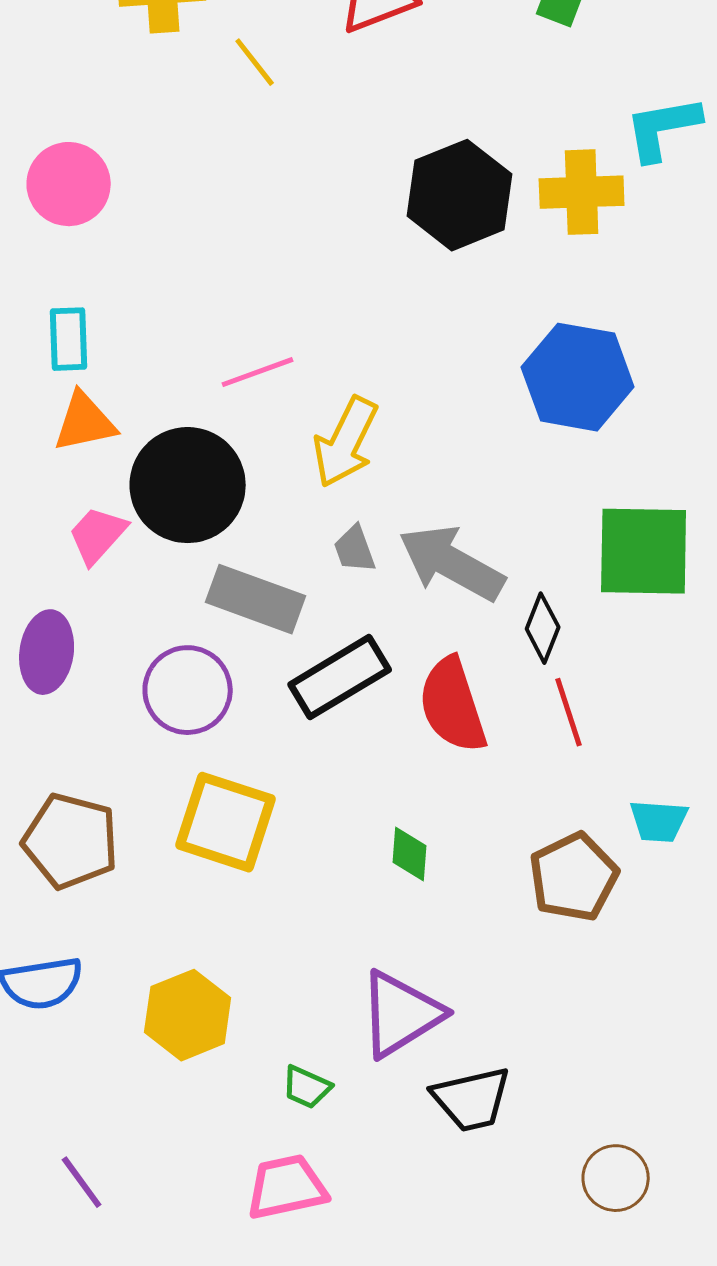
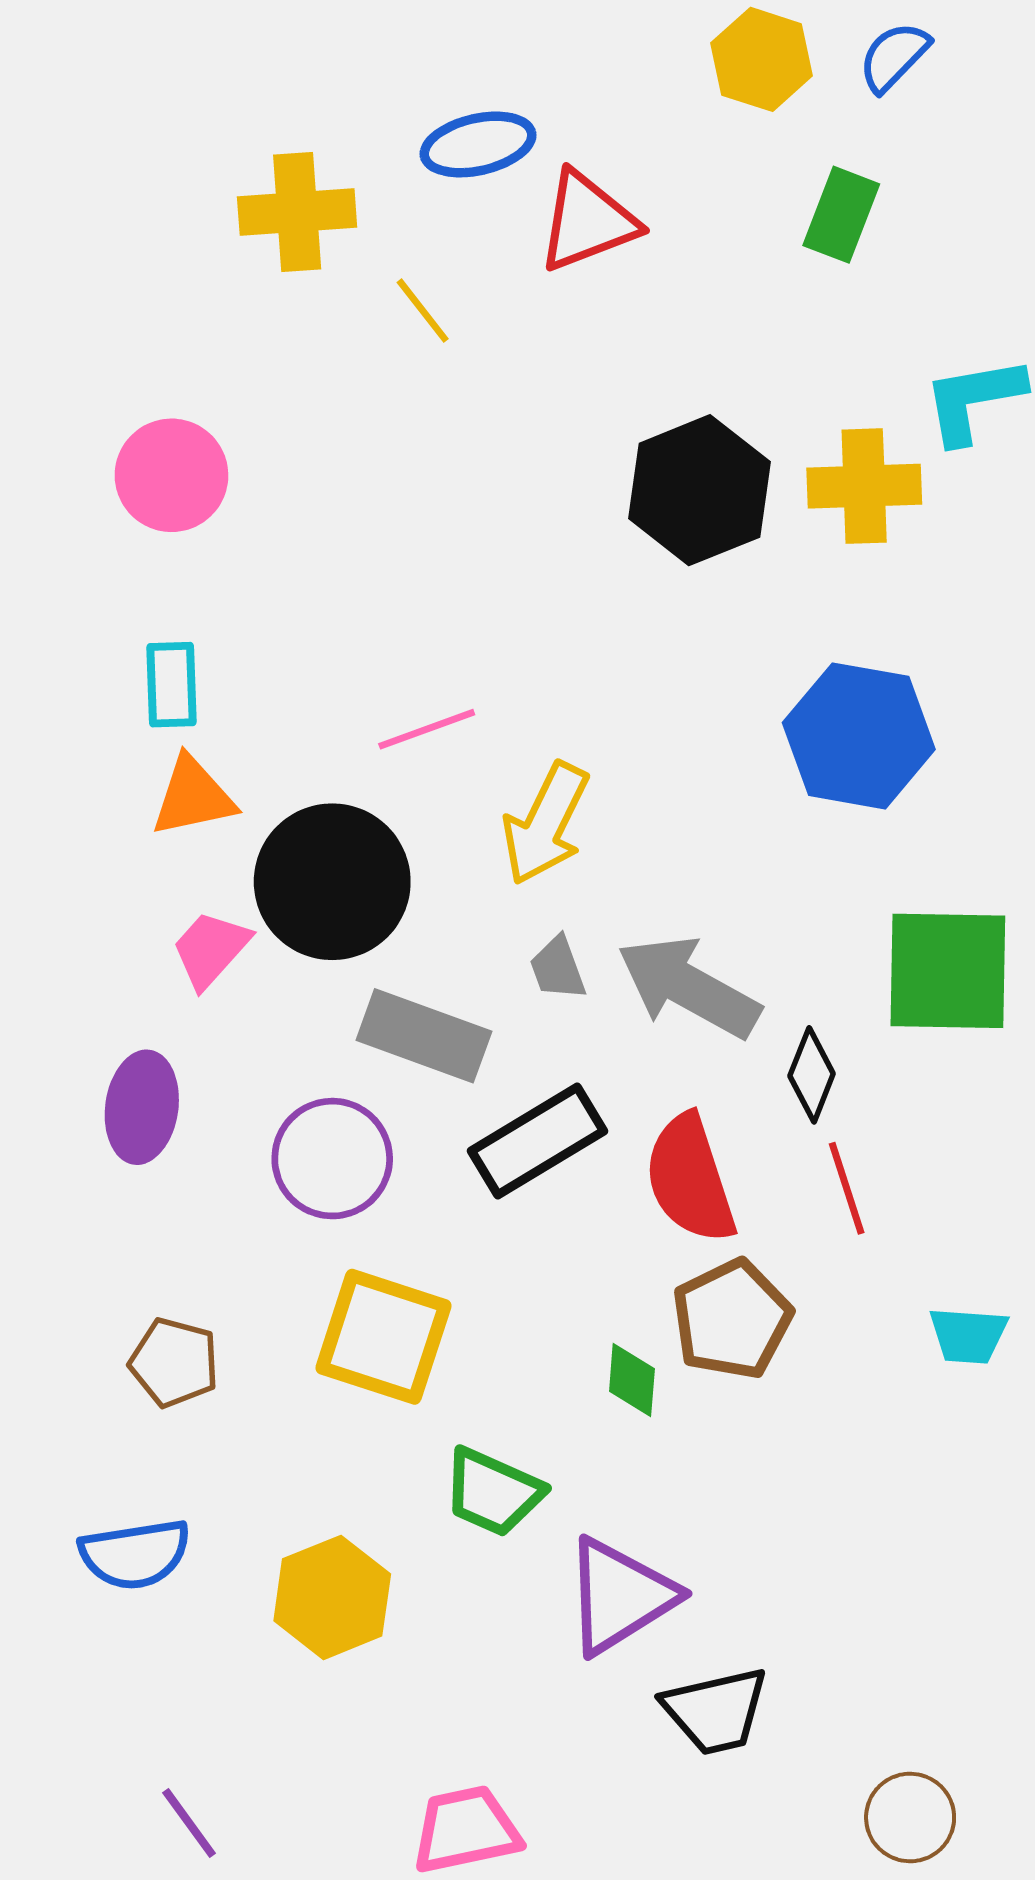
brown pentagon: (71, 841) -> (174, 1362), size x0.7
brown pentagon: (574, 877) -> (732, 1319), moved
green trapezoid: (307, 1087) -> (493, 1492), moved, size x1.5

